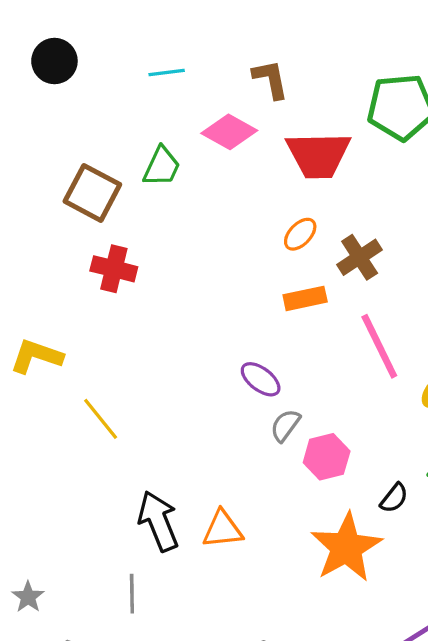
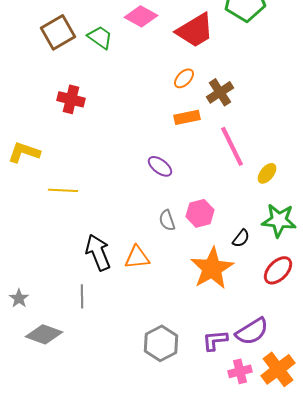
red trapezoid: (318, 155) -> (195, 30), turned -30
green trapezoid: (162, 167) -> (100, 37), turned -80
brown square: (92, 193) -> (58, 32), moved, turned 32
yellow line: (101, 419) -> (63, 190), turned -48
gray semicircle: (285, 425) -> (167, 220), moved, turned -55

